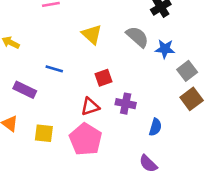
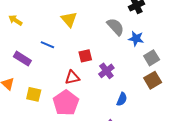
yellow triangle: (92, 34) -> (69, 19), moved
purple cross: (126, 104) -> (106, 71), moved, turned 35

